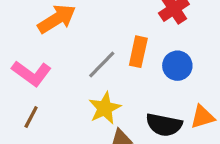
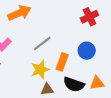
orange rectangle: (138, 52) -> (62, 62), moved

